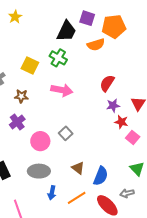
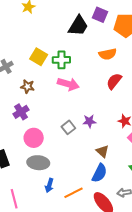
orange semicircle: (96, 45) -> (108, 54), moved
green cross: (58, 58) -> (61, 60), moved, turned -36
purple star: (113, 106) -> (89, 121), moved
pink circle: (40, 141) -> (34, 138), moved
brown triangle: (78, 168) -> (102, 151), moved

